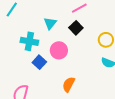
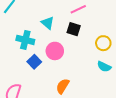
cyan triangle: (50, 23) -> (48, 23), turned -32
black square: (76, 28) -> (74, 29), turned -32

